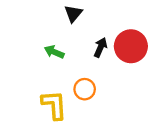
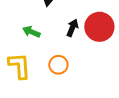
yellow L-shape: (54, 105) -> (19, 66), moved

